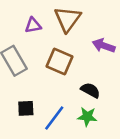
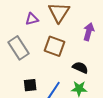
purple arrow: (104, 46) -> (89, 32), turned 90

